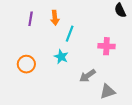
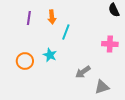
pink cross: (106, 46) -> (110, 44), moved
cyan star: (61, 57) -> (50, 55), moved

